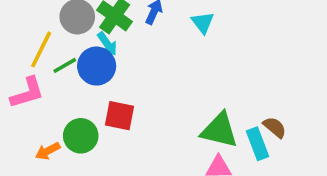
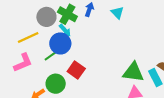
yellow line: (41, 49) -> (28, 37), turned 45
green line: (65, 65) -> (51, 56), moved
red square: (119, 116) -> (76, 70), turned 30

